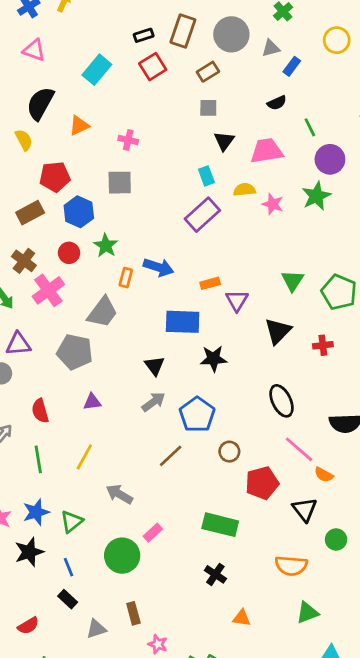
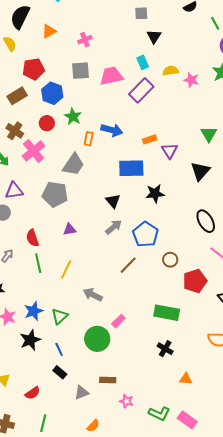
pink cross: (128, 140) -> (85, 40), turned -32
pink trapezoid: (267, 151) -> (111, 76), moved
green line: (38, 459) -> (38, 263), moved
brown rectangle: (133, 613) -> (108, 380), turned -70

